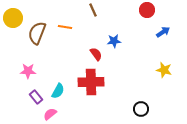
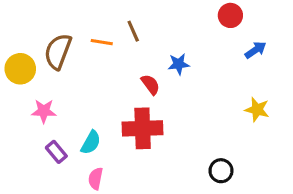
brown line: (93, 10) -> (133, 31), moved
yellow circle: (13, 18) -> (20, 69), moved
pink semicircle: (50, 114) -> (96, 179), moved, turned -40

